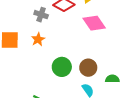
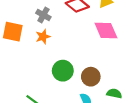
gray cross: (41, 15) -> (43, 15), moved

